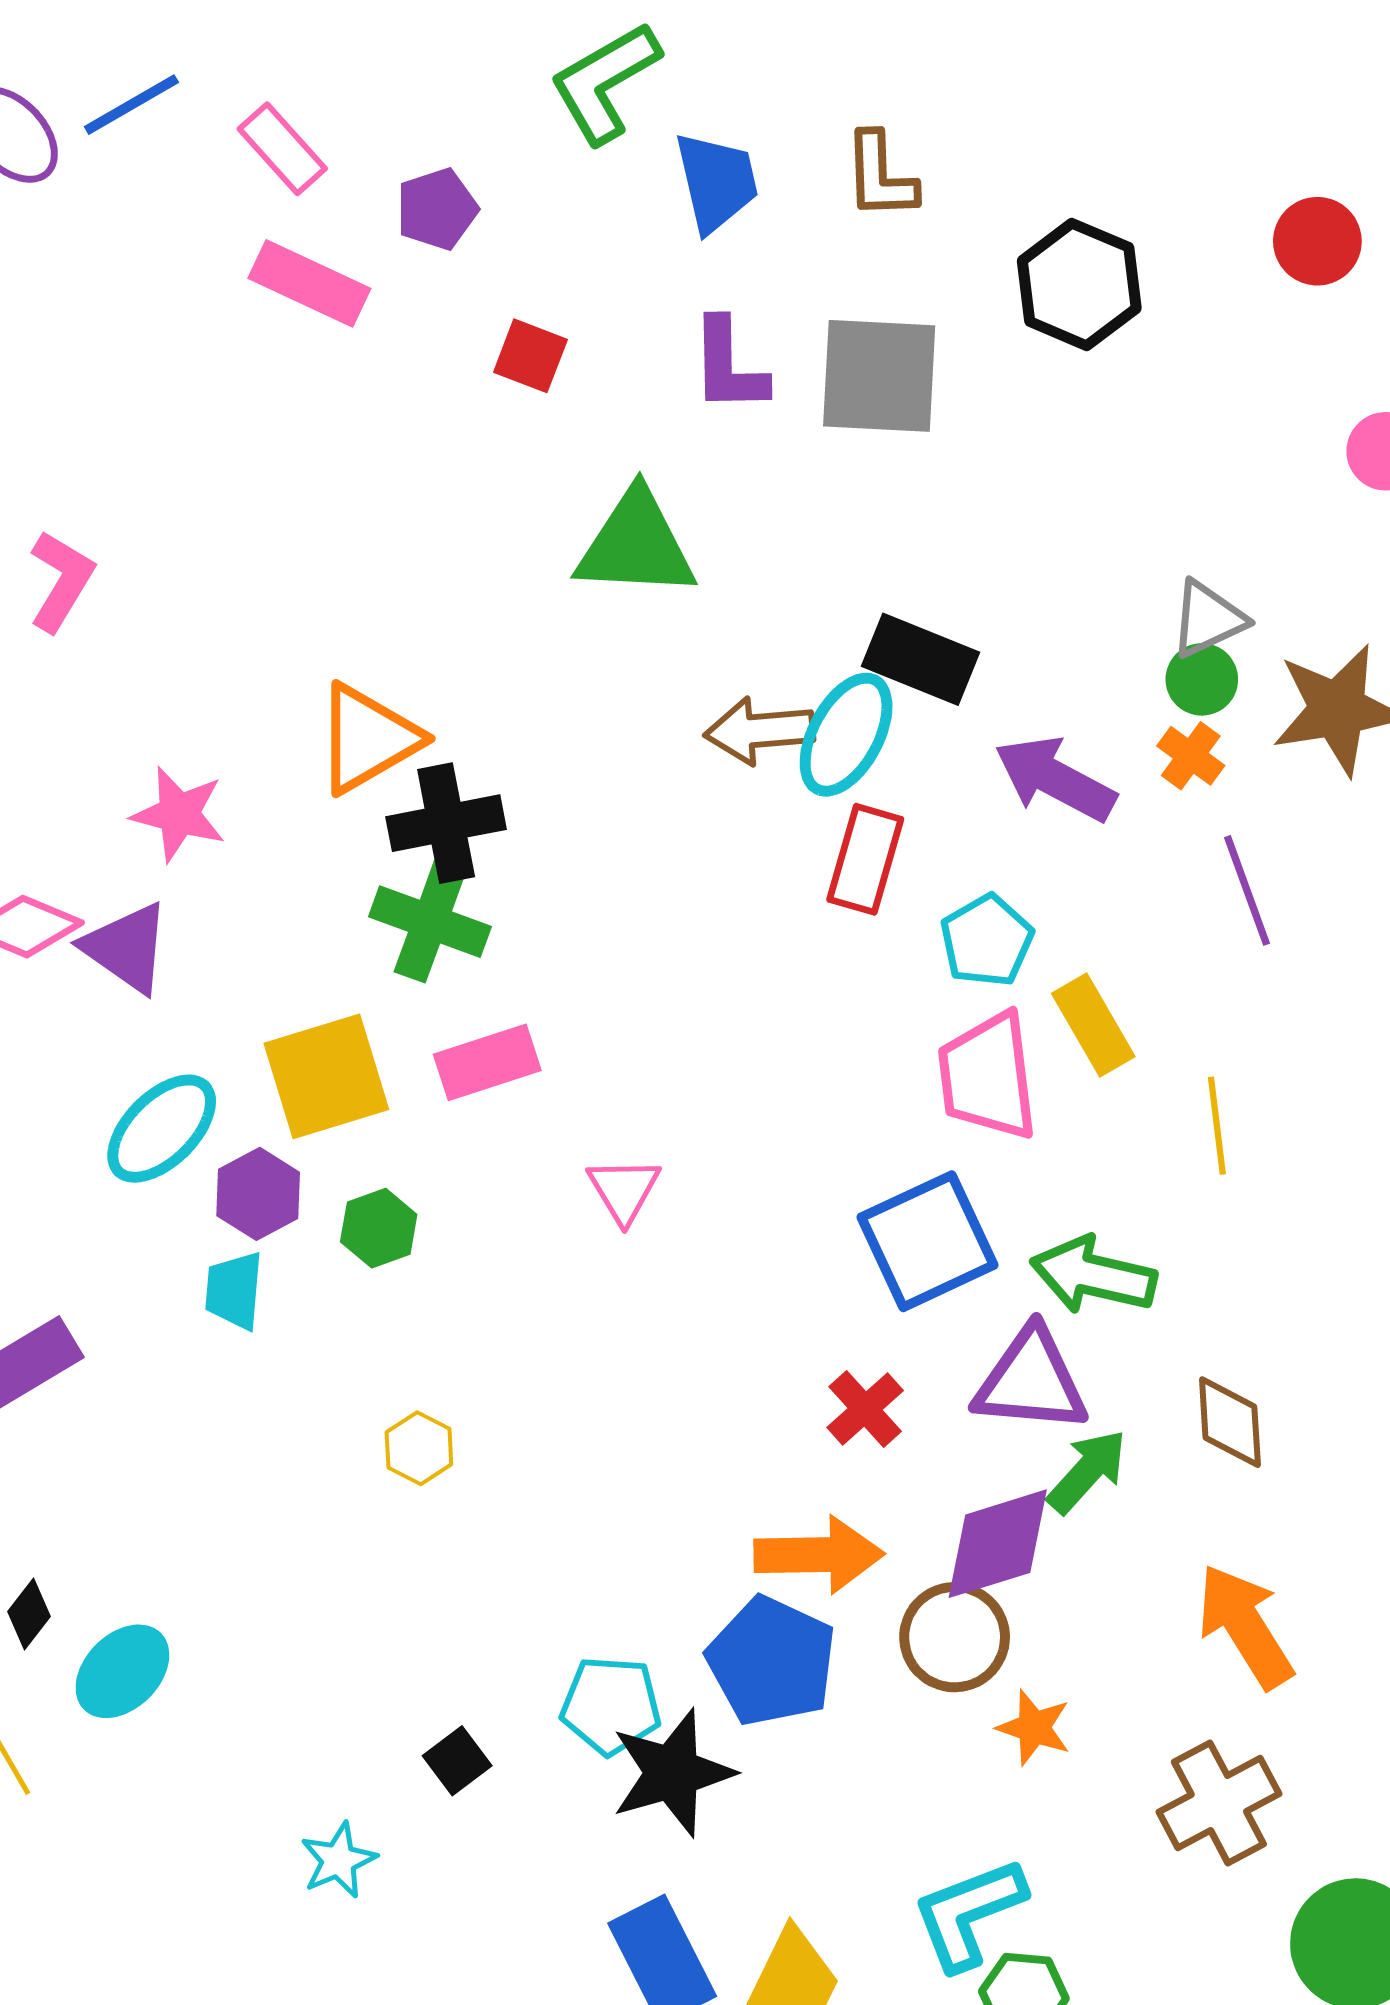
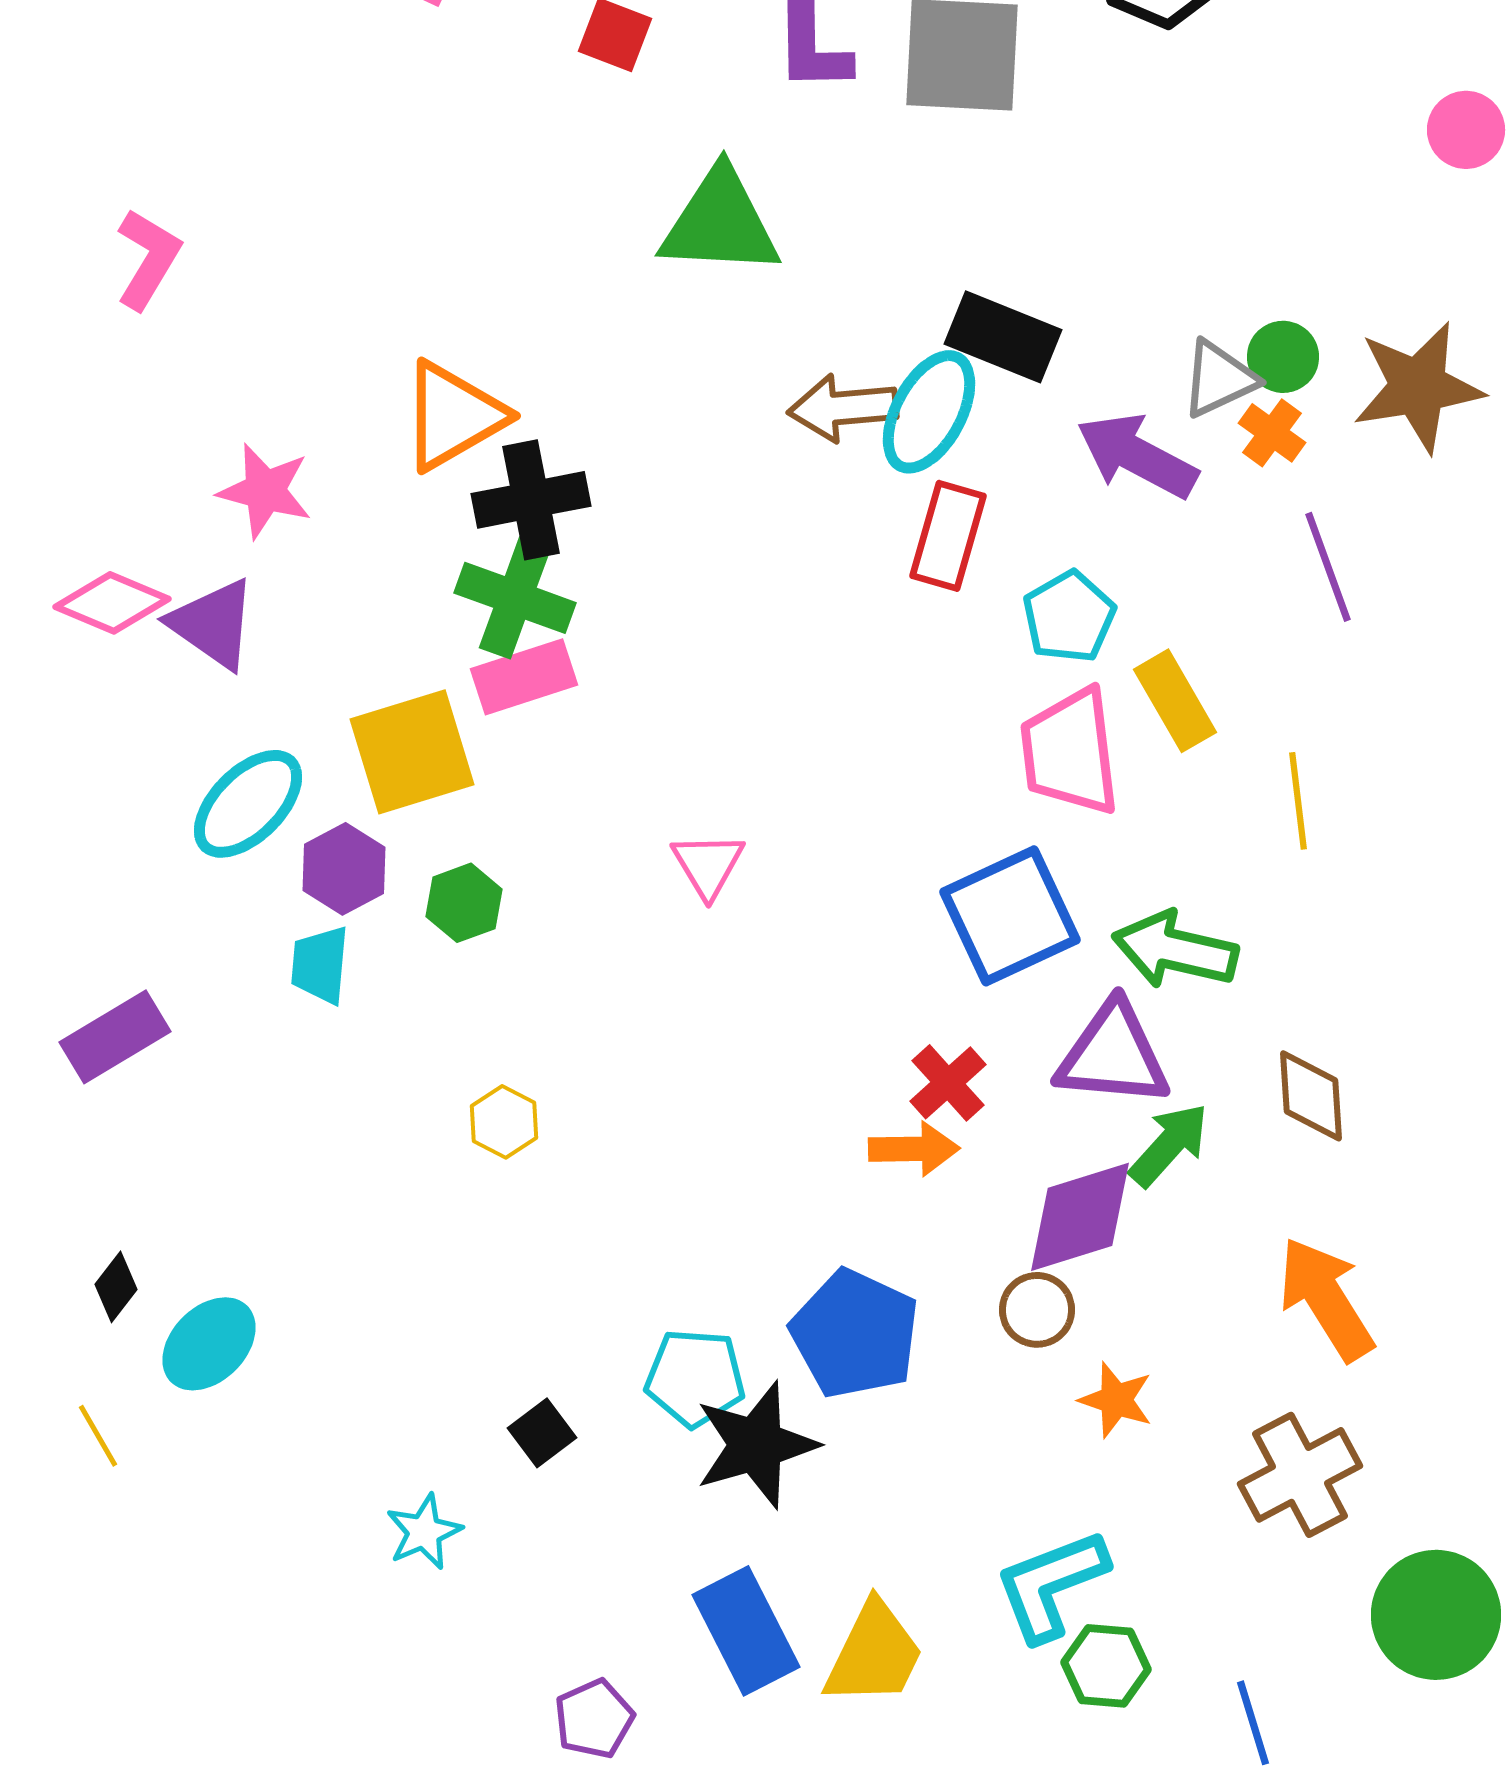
gray triangle: (1208, 619) -> (1219, 379), moved
pink rectangle: (487, 1062) -> (524, 677), moved
orange arrow: (819, 1555) -> (914, 1149), moved, size x0.7
brown circle: (955, 1637) -> (1037, 1310), size x0.7

